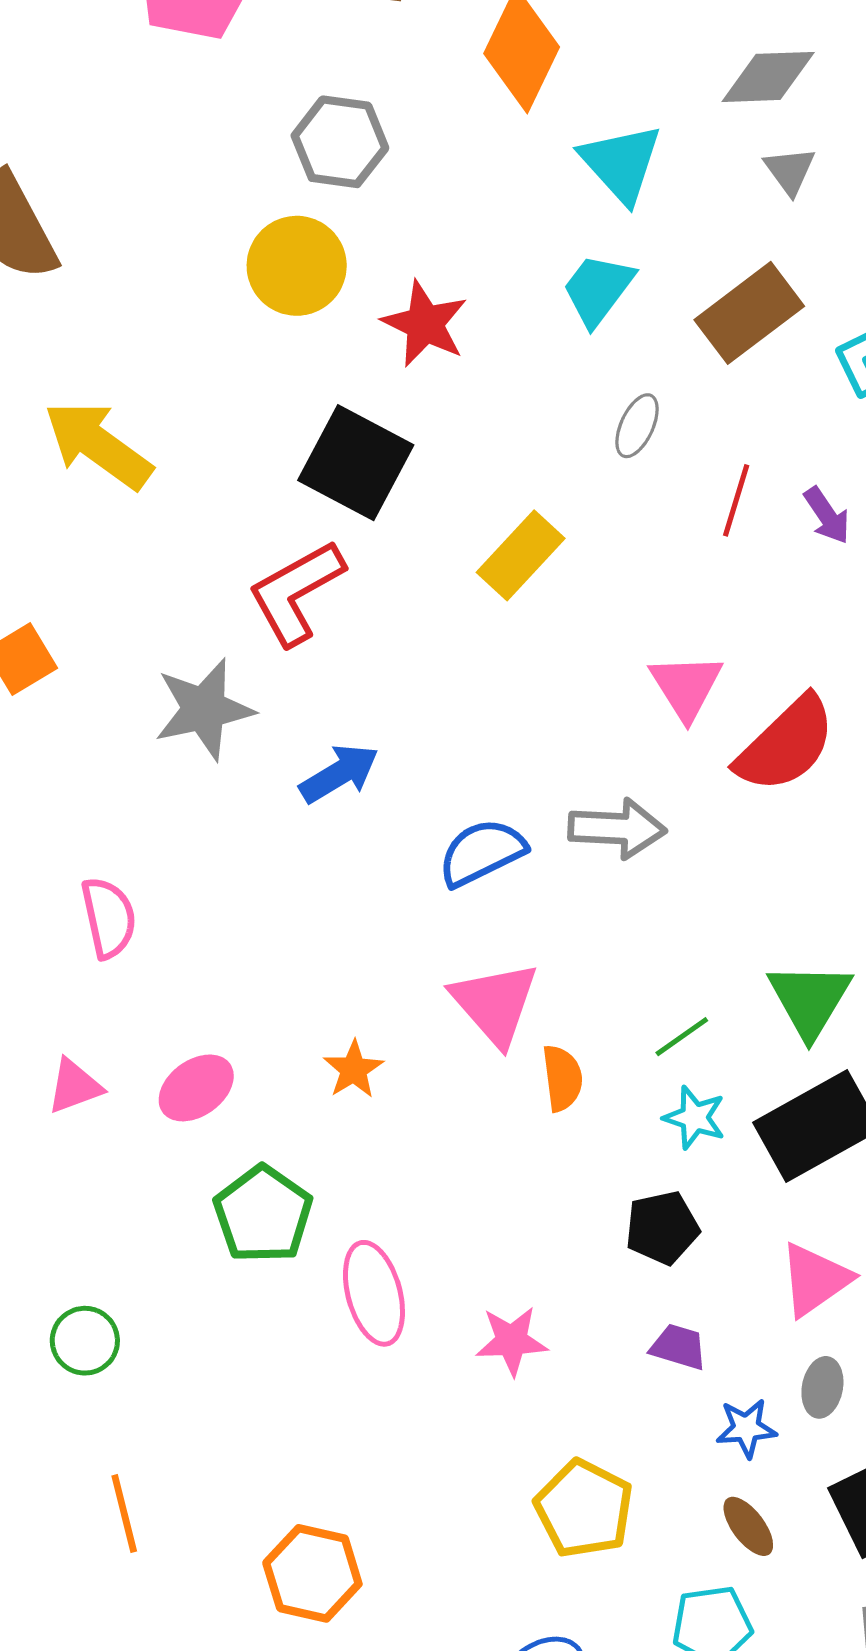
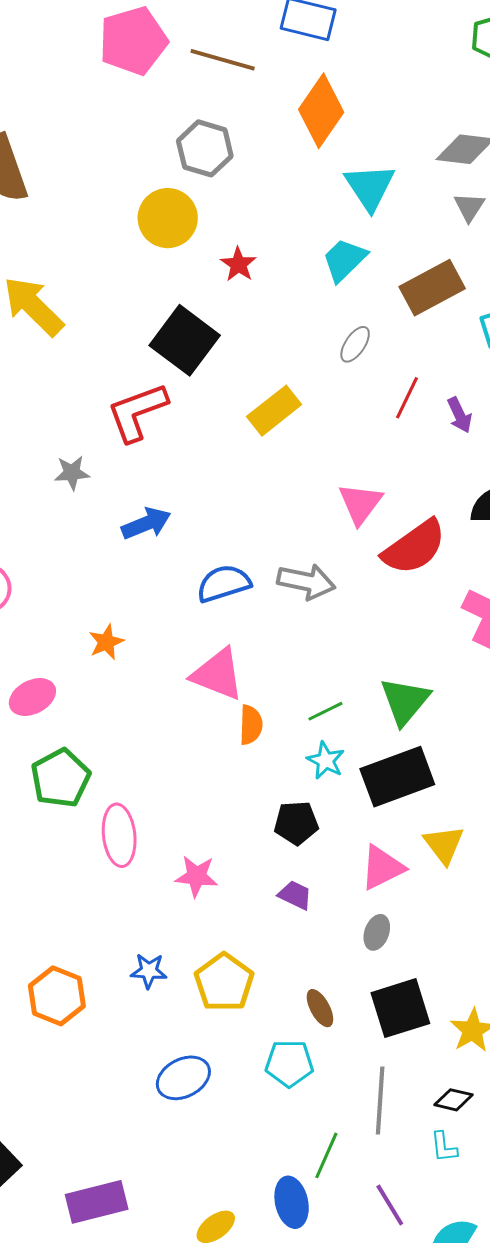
red star: (425, 324) -> (238, 264), size x0.7
gray star: (204, 709) -> (72, 473), size x0.6
pink triangle: (495, 1003) -> (218, 674), turned -36
orange star: (354, 1069) -> (106, 642), moved
blue star: (746, 1428) -> (149, 971), moved

